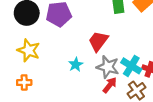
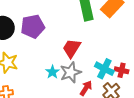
gray star: (108, 67) -> (71, 72), moved, turned -30

